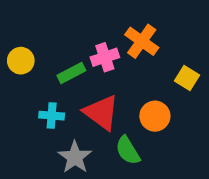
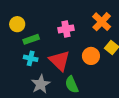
orange cross: (142, 41) -> (102, 22), moved
green rectangle: (71, 73) -> (31, 39), moved
orange circle: (155, 116) -> (91, 56), moved

